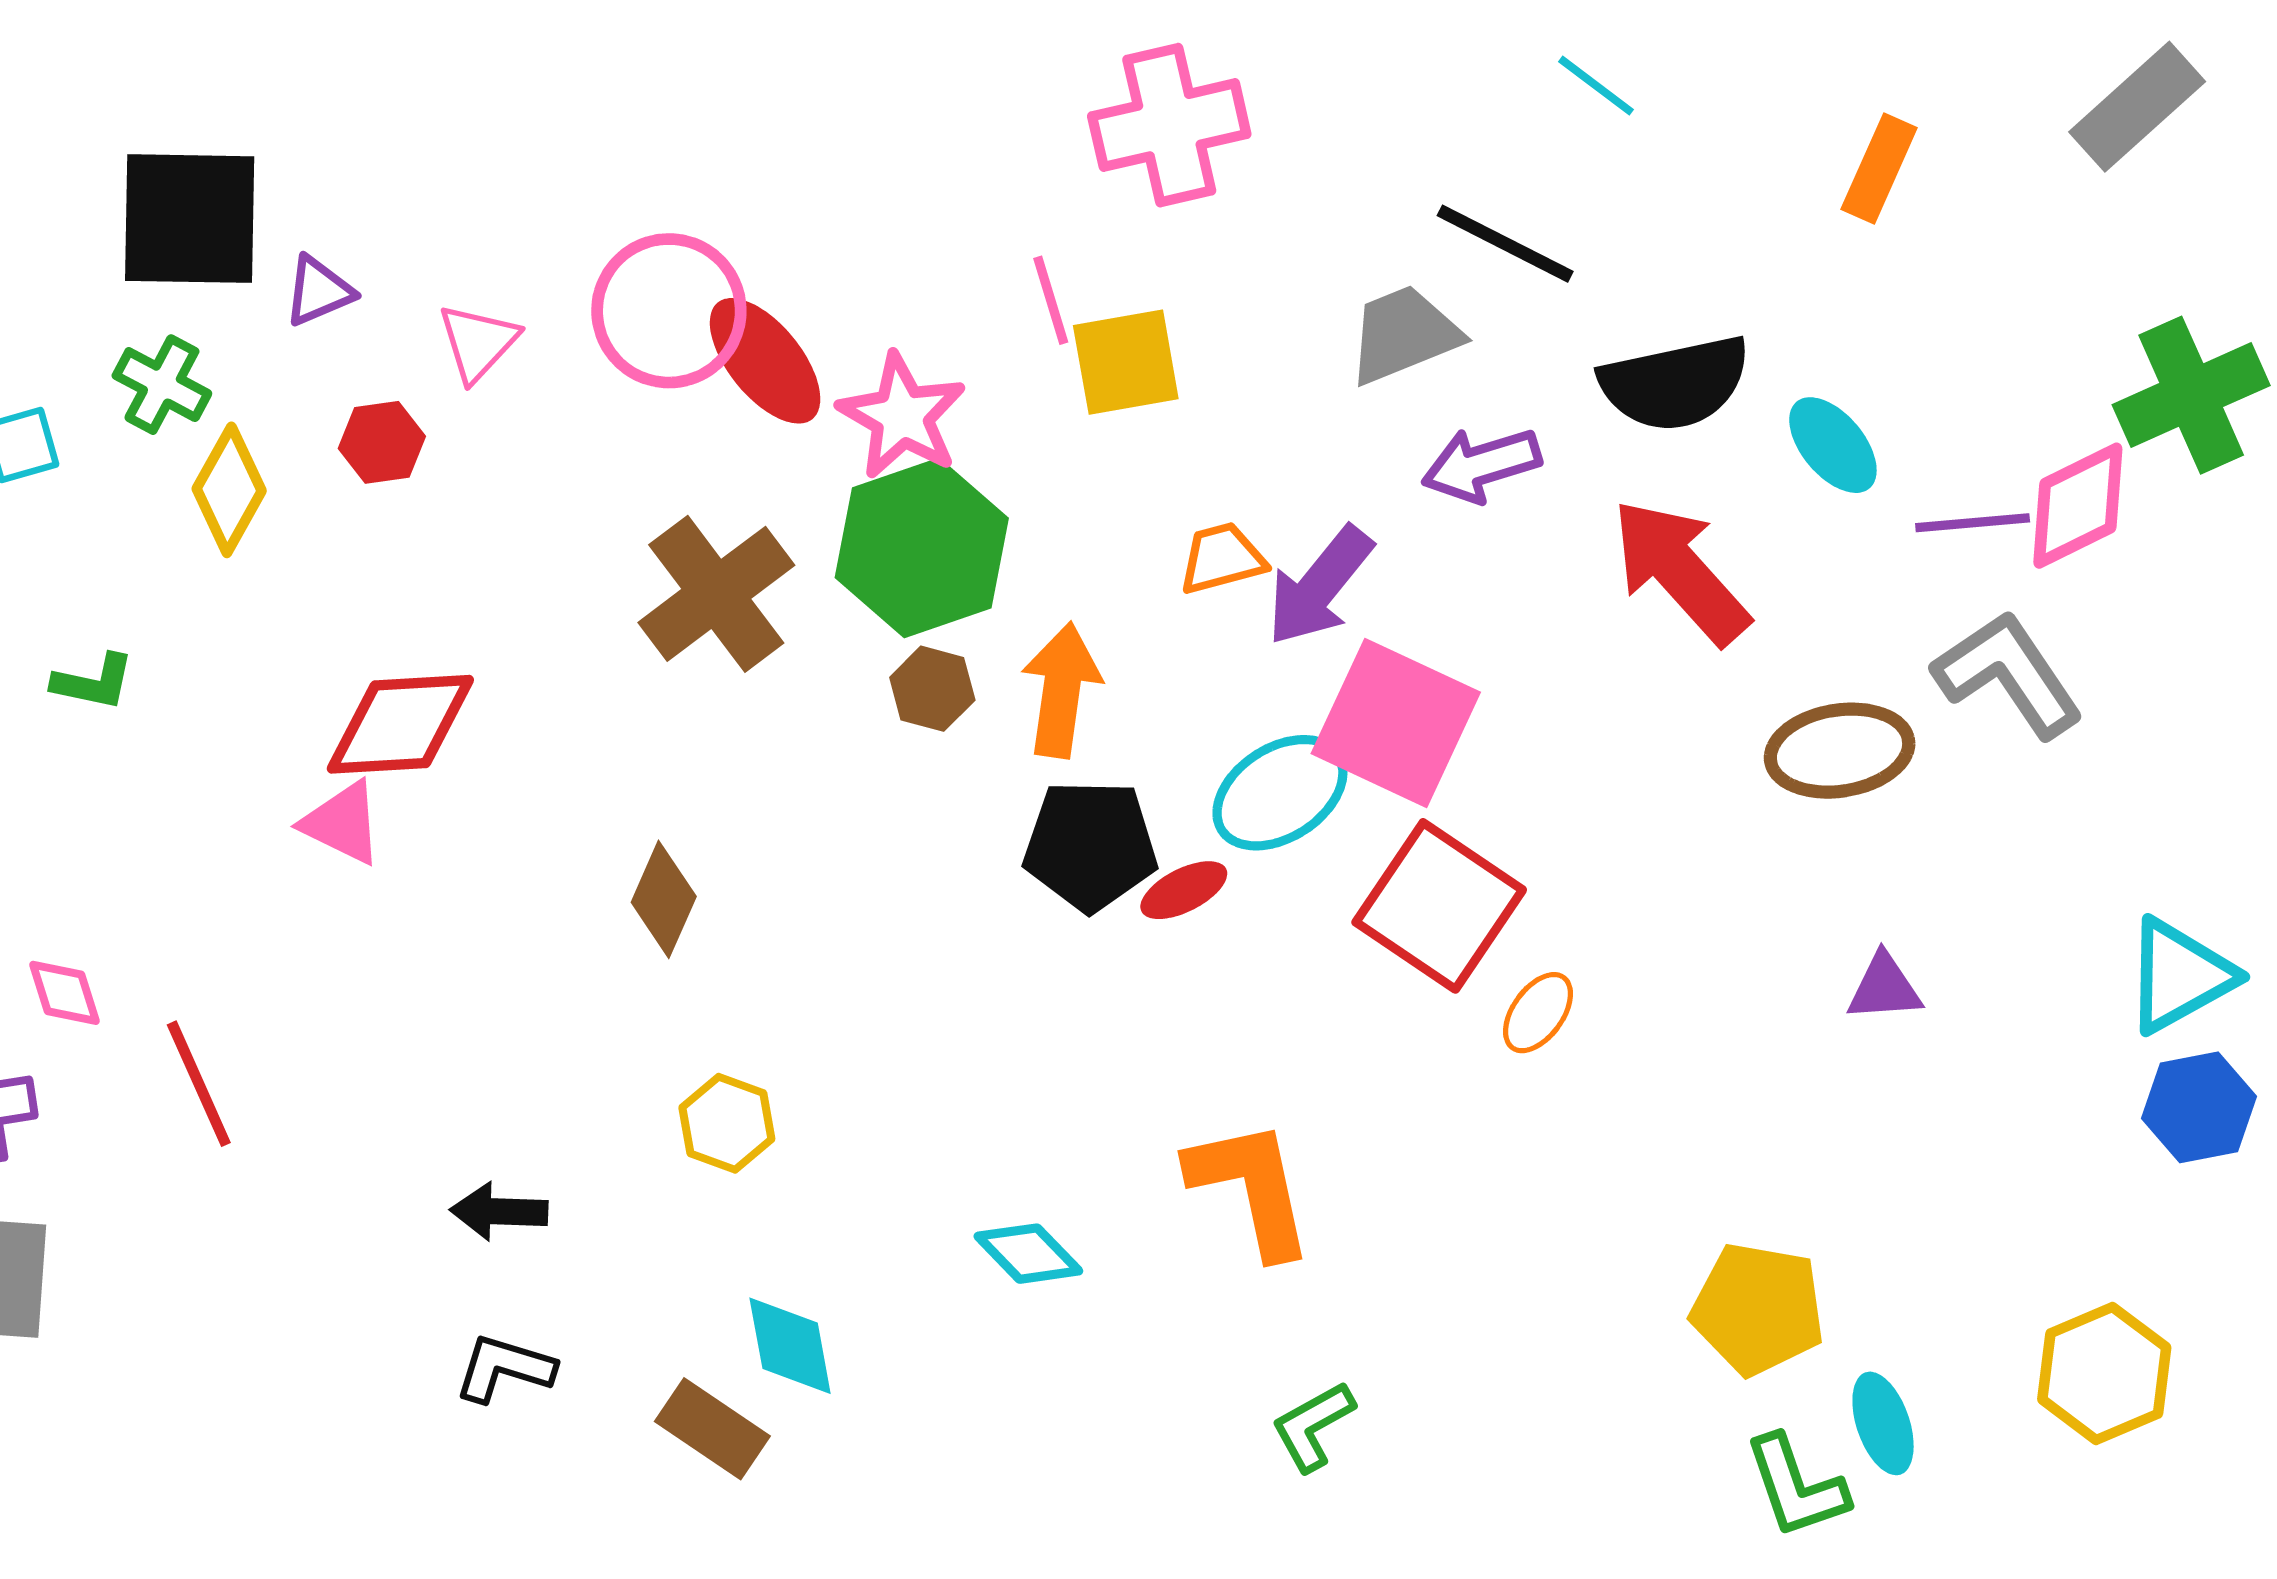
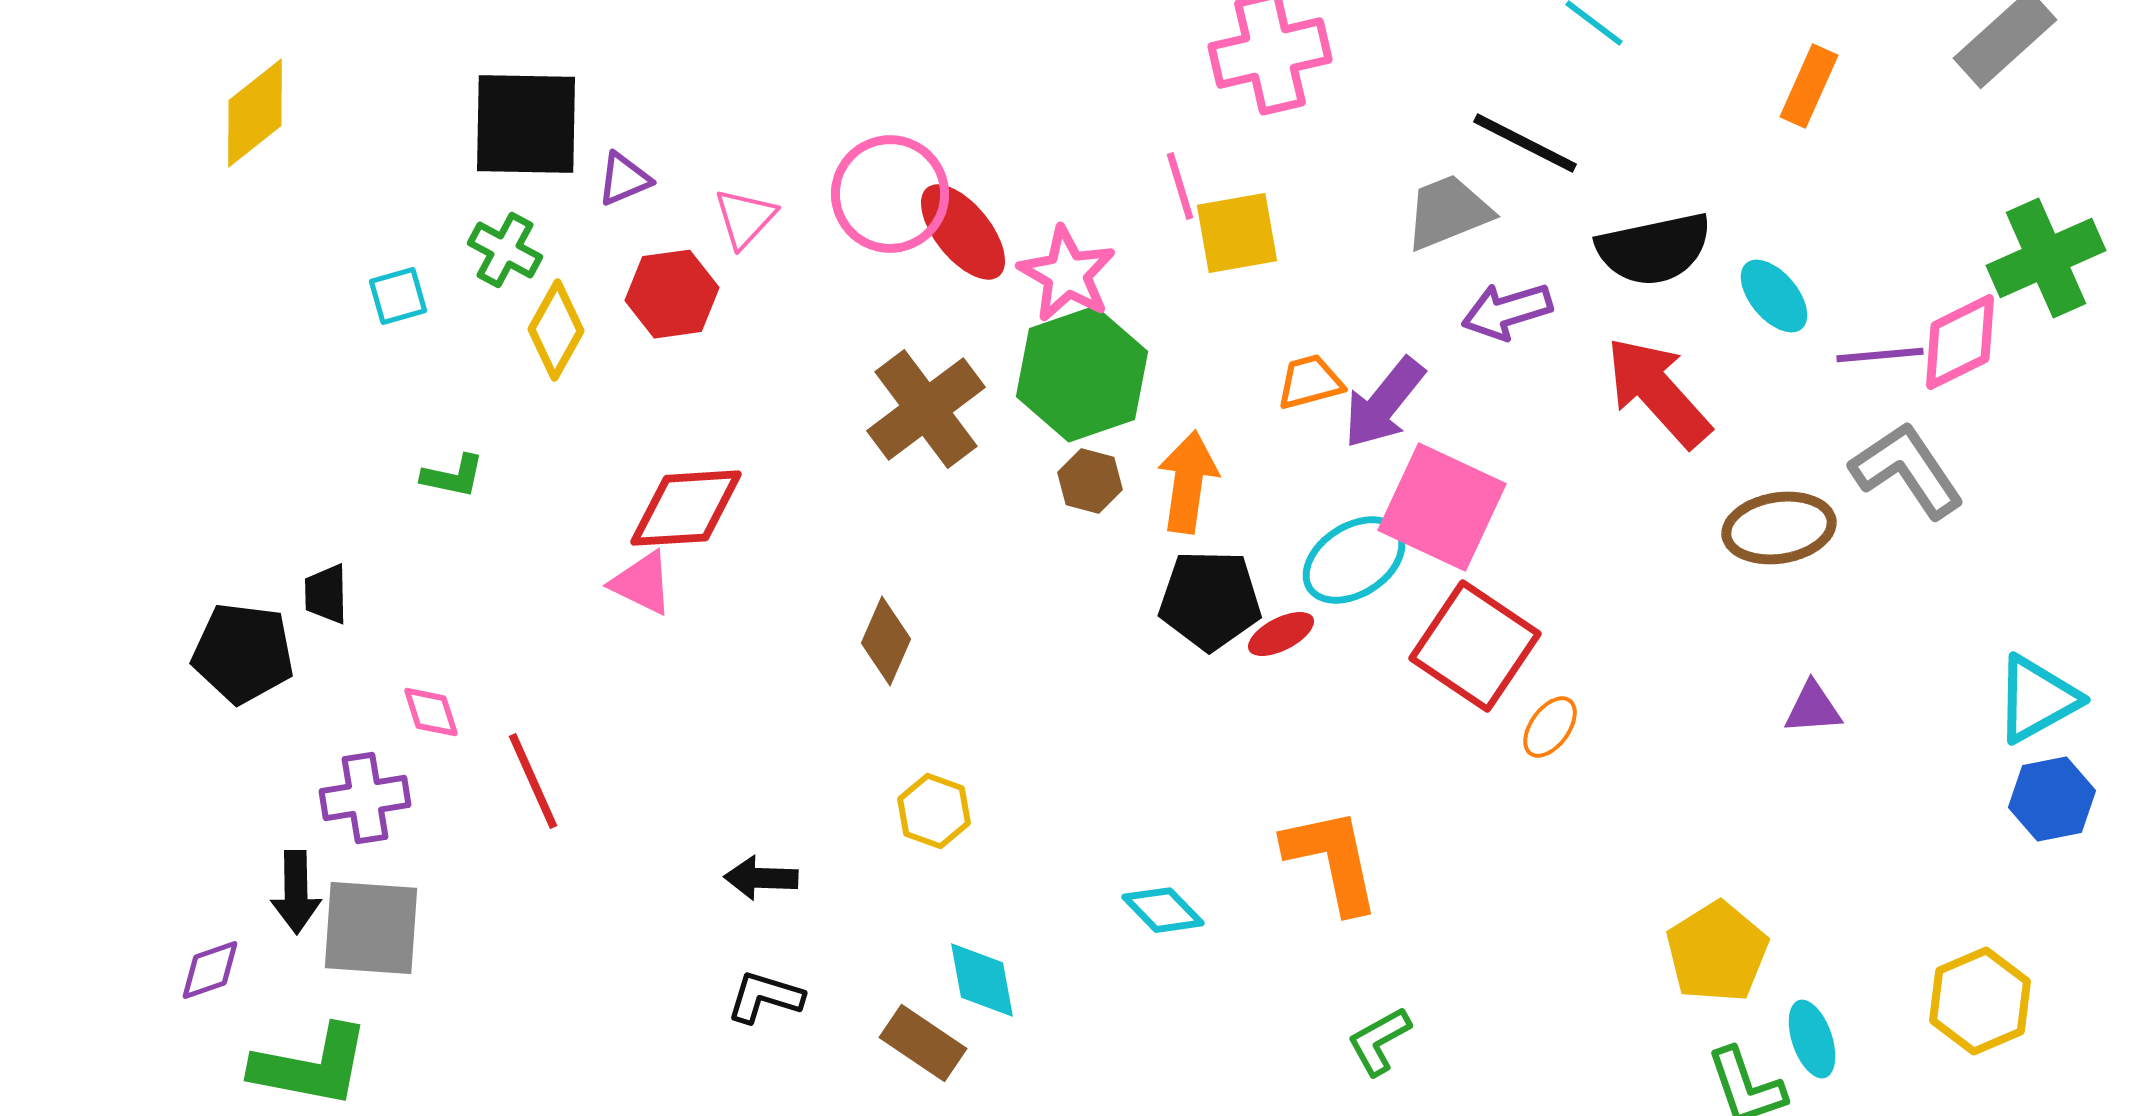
red hexagon: (382, 442) -> (672, 294), size x1.4
yellow pentagon: (1758, 1309) -> (1717, 952), turned 30

